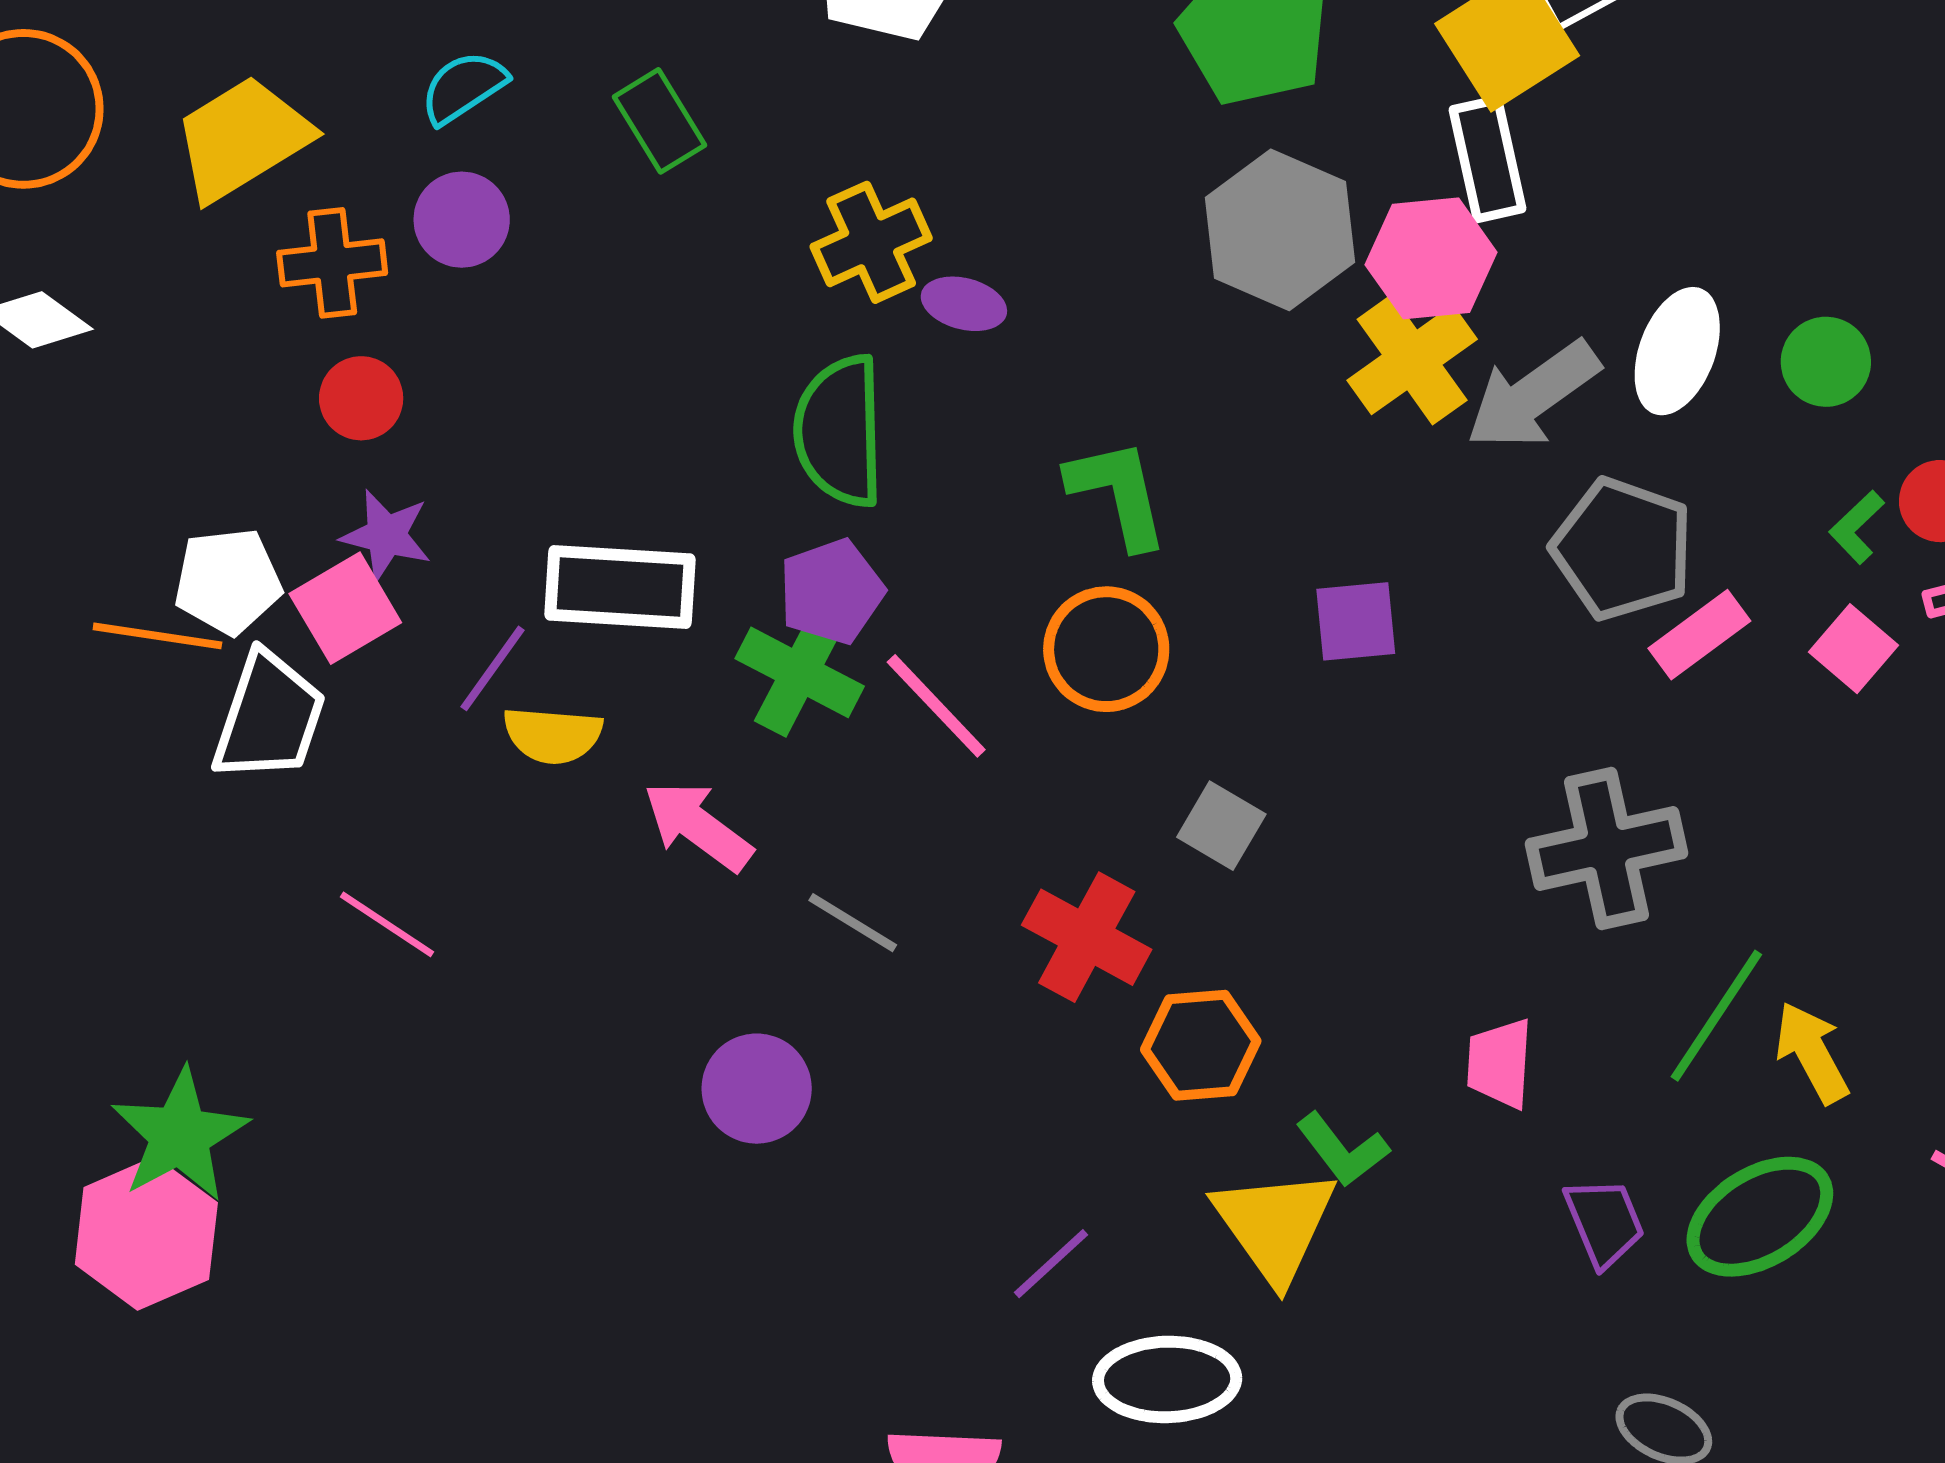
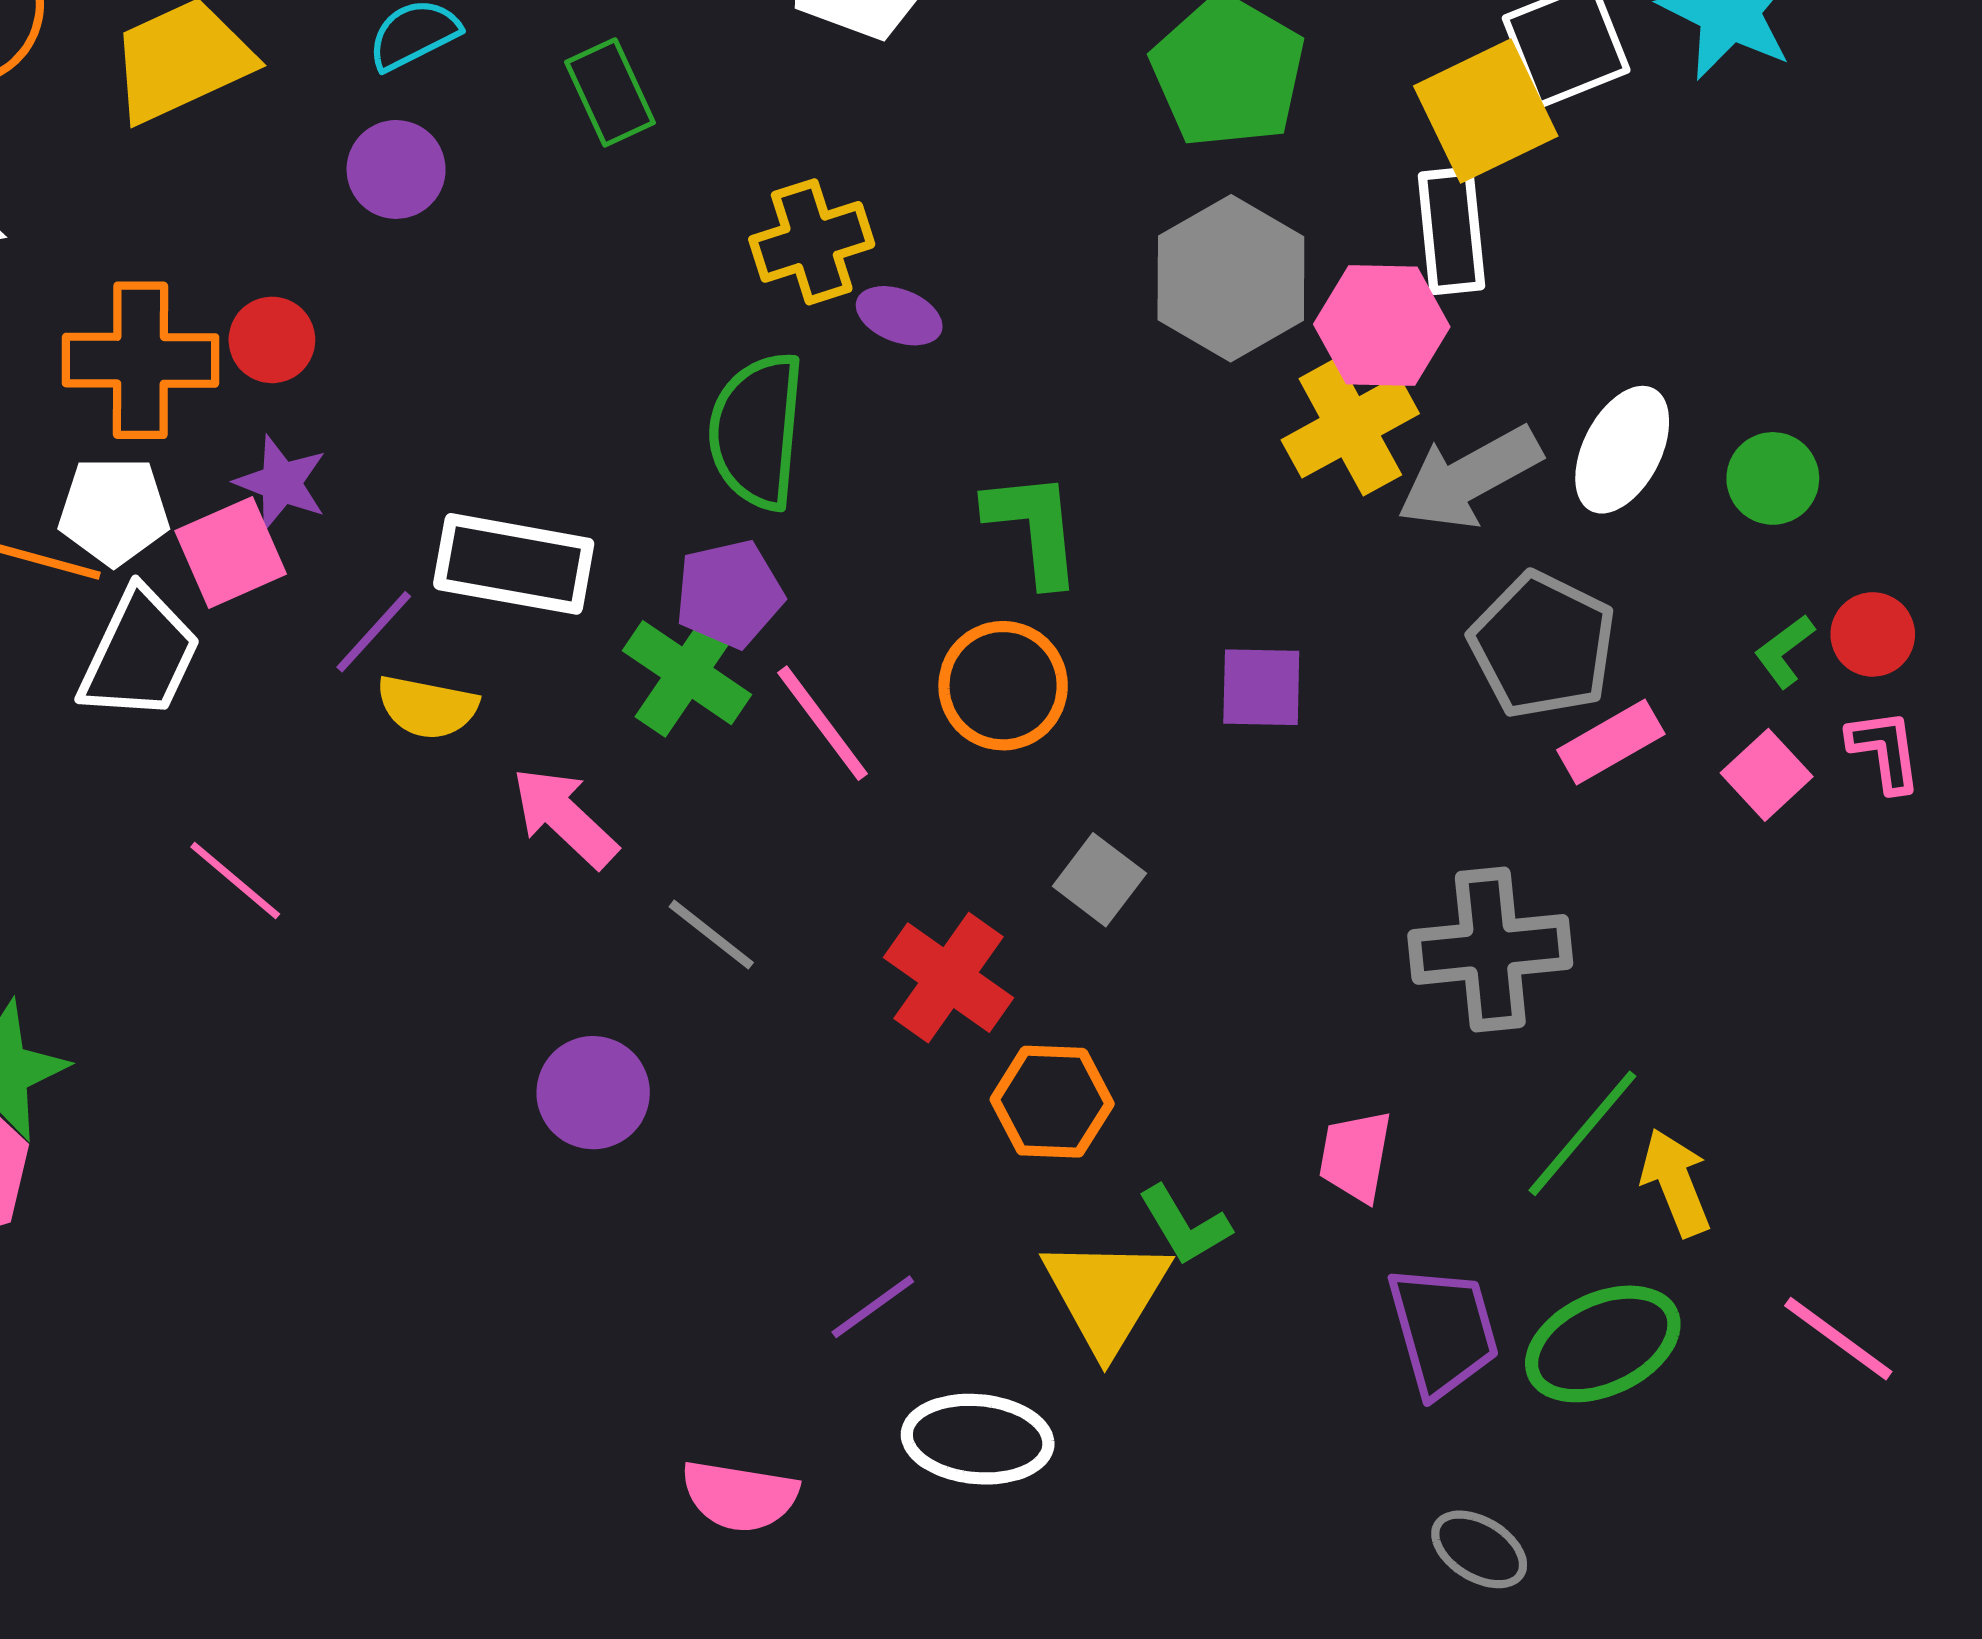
orange cross: (332, 263) -> (141, 360), moved, size x1.4
purple trapezoid: (1604, 1222) -> (1443, 1331), size x1.4

